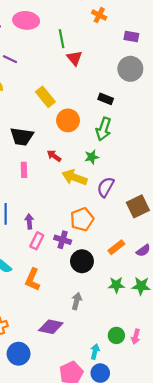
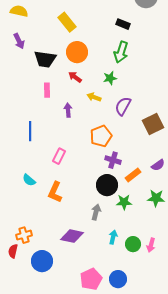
orange circle: (68, 120) -> (77, 52), moved
yellow arrow: (74, 177) -> (94, 97), size x0.6
purple arrow: (29, 221) -> (68, 110), moved
purple cross: (63, 240) -> (113, 160), moved
orange rectangle: (116, 247) -> (133, 175), moved
black circle: (82, 261) -> (107, 185), moved
green star: (116, 285) -> (124, 202), moved
cyan arrow: (95, 352) -> (113, 237), moved

